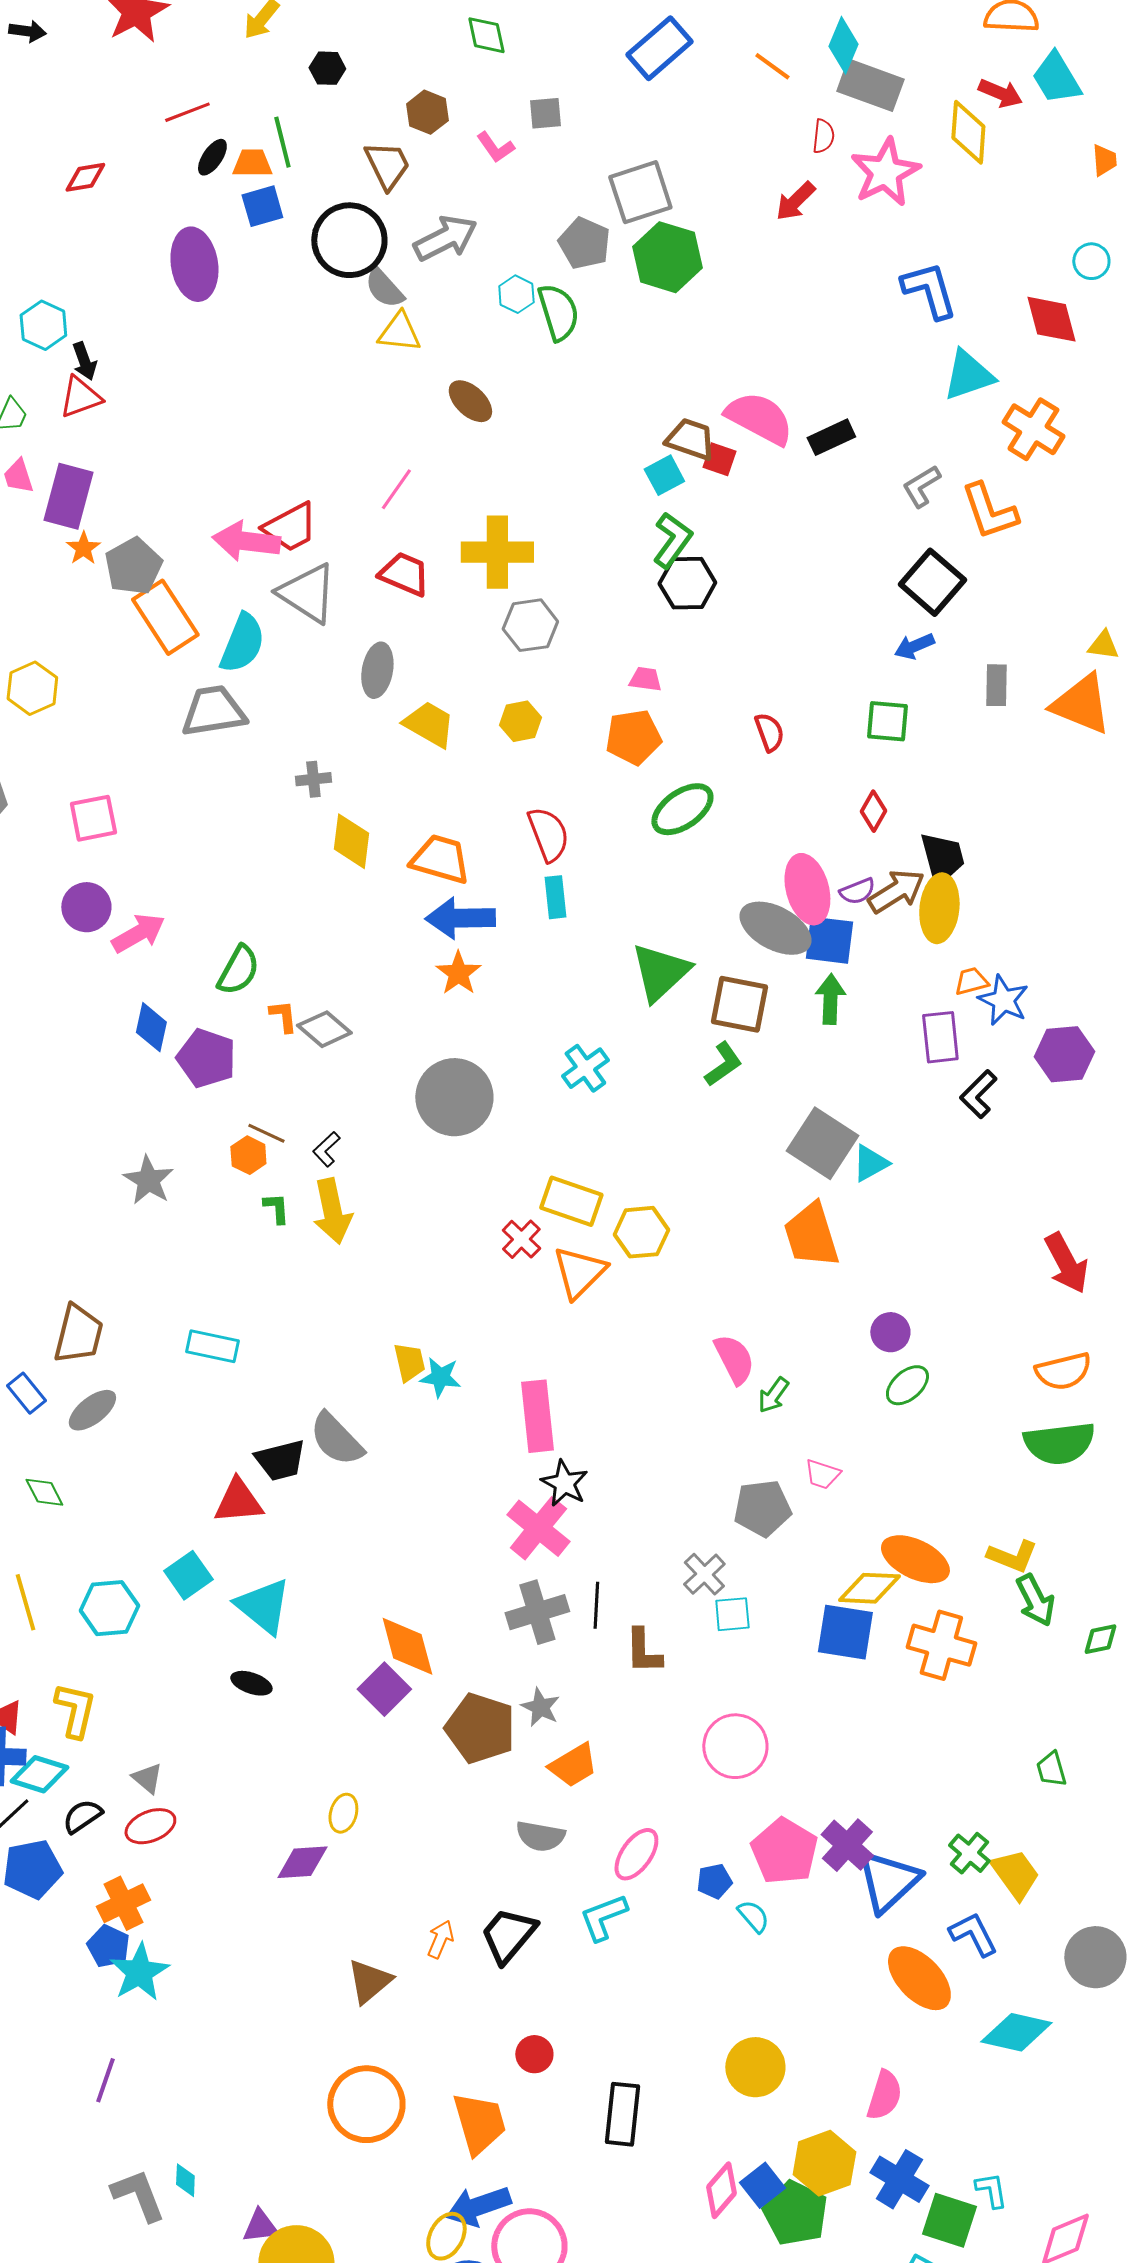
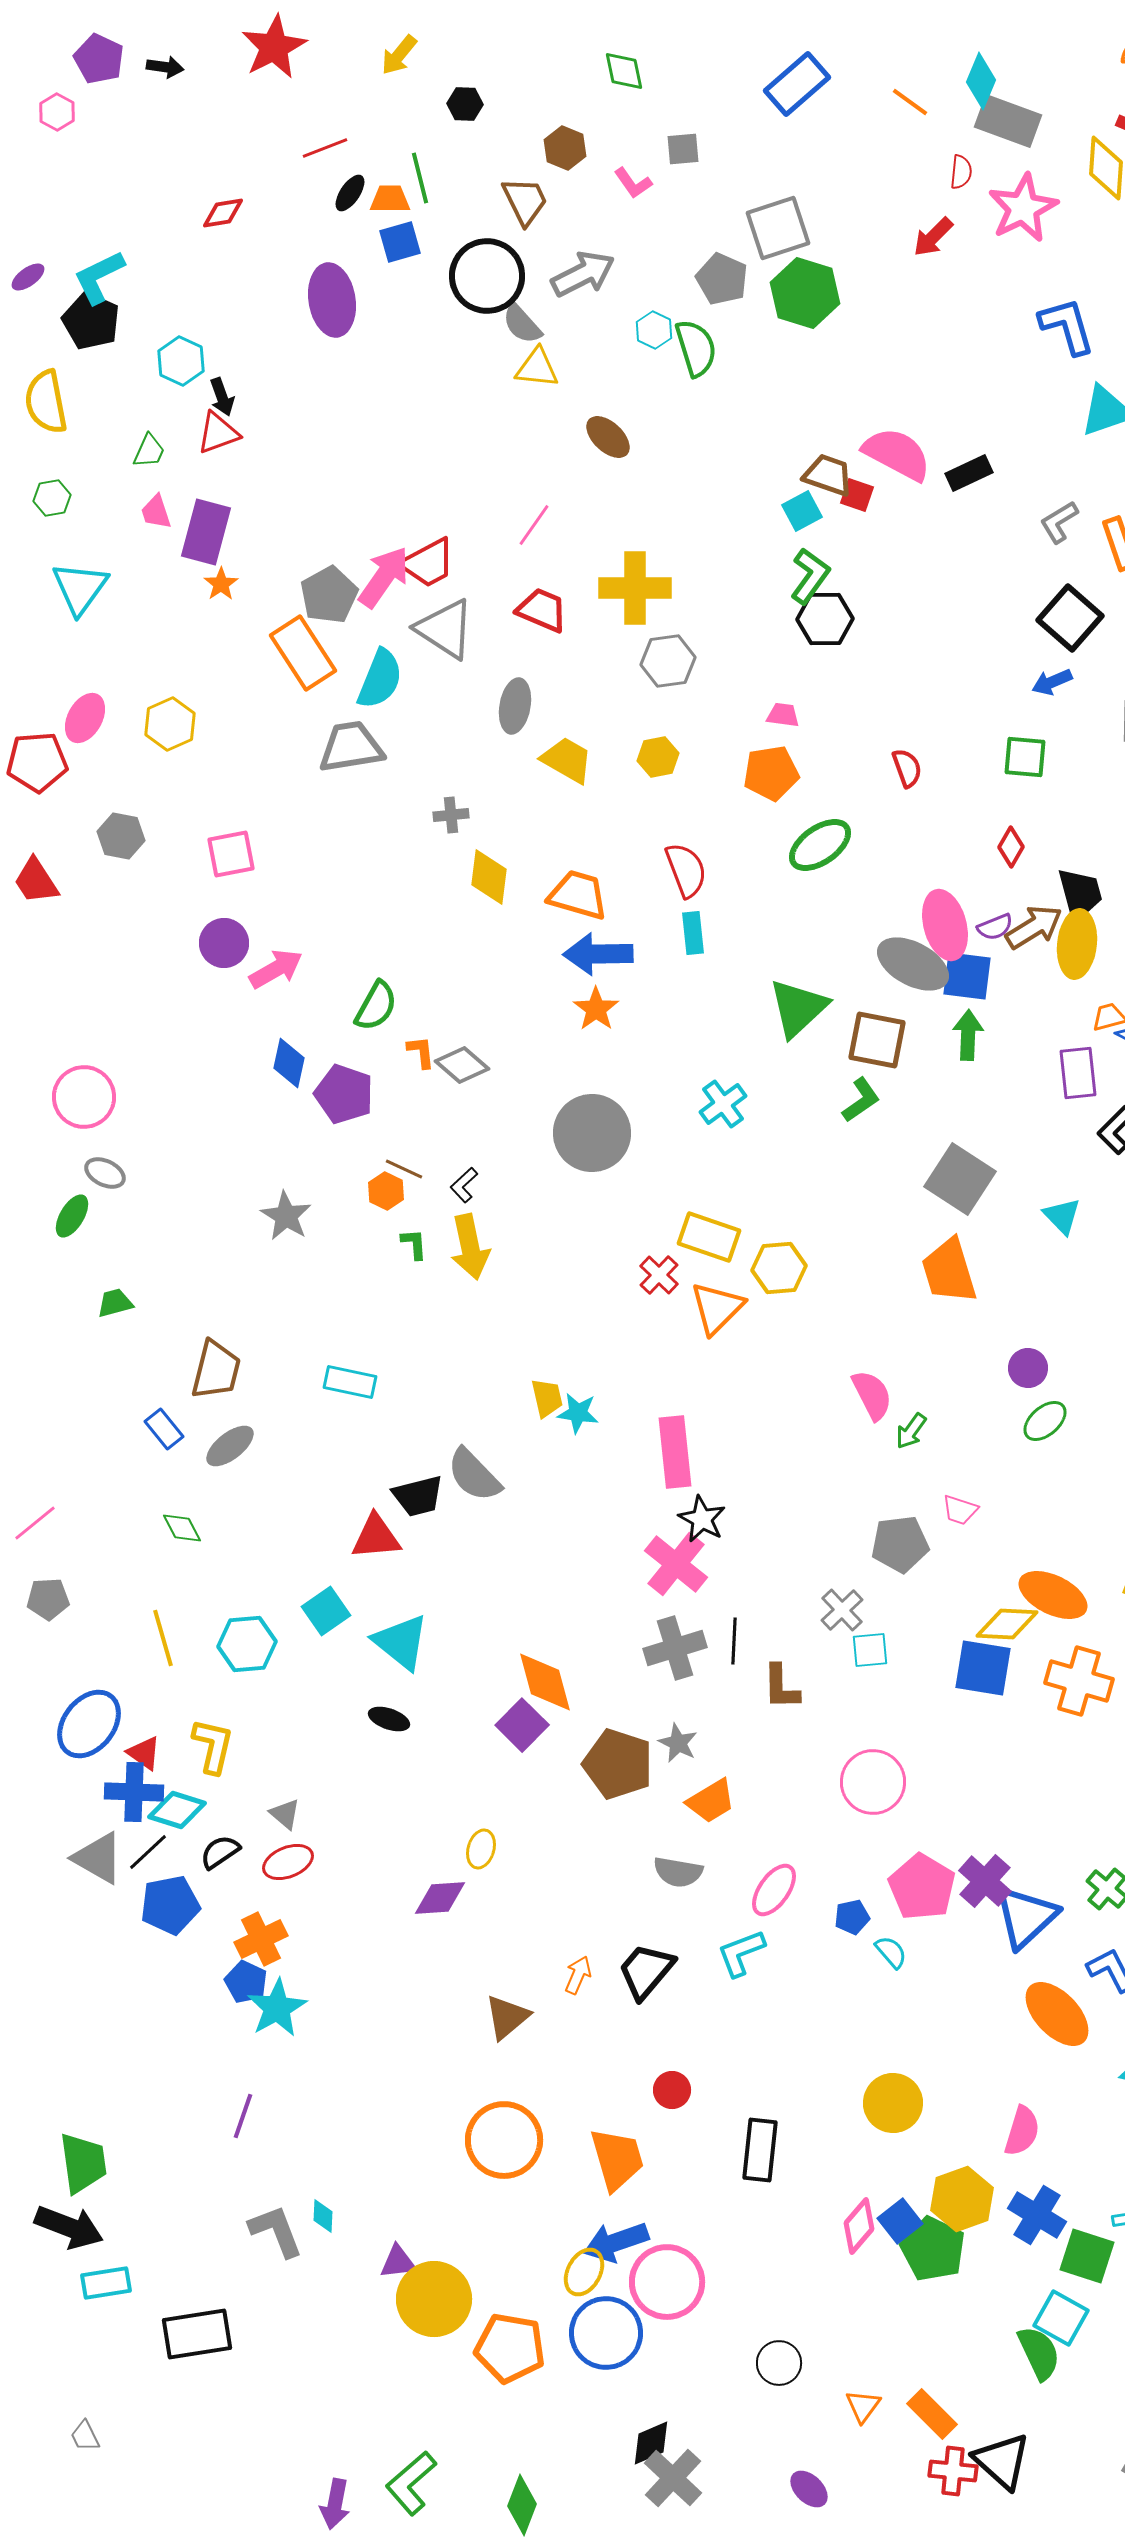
pink arrow: (246, 541) -> (384, 577), turned 118
gray pentagon: (133, 566) -> (329, 595), moved
cyan triangle: (870, 1163) -> (1062, 1216), moved, turned -45

